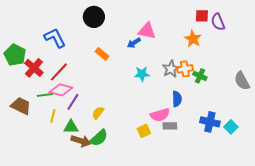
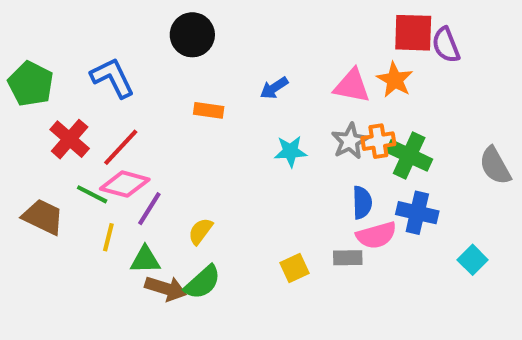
red square: (202, 16) -> (413, 33), size x1.5
pink triangle: (147, 31) -> (352, 86), moved
orange rectangle: (102, 54) -> (209, 110), turned -32
green pentagon: (15, 55) -> (31, 84), moved
green cross: (200, 76) -> (409, 155), size x1.5
green line: (45, 95) -> (92, 194), turned 35
pink semicircle: (160, 115) -> (376, 235), moved
blue cross: (210, 122) -> (417, 213), moved

